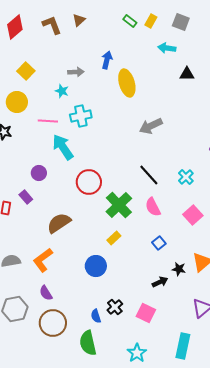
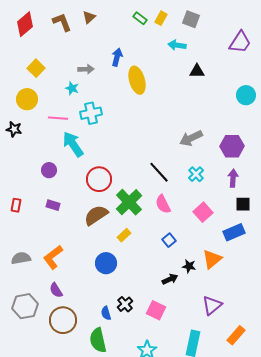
gray arrow: (151, 126) -> (191, 138), moved
purple rectangle: (26, 197) -> (53, 205), moved, turned -32
brown semicircle: (59, 223) -> (96, 215), moved

